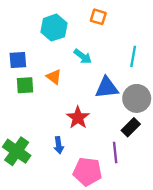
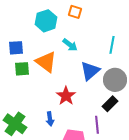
orange square: (98, 17) -> (75, 12), moved
orange triangle: (54, 77) -> (46, 62), size x1.6
blue triangle: (107, 88) -> (90, 71), turned -35

